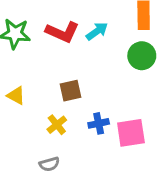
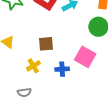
pink square: (131, 133) -> (85, 57), moved, turned 30

